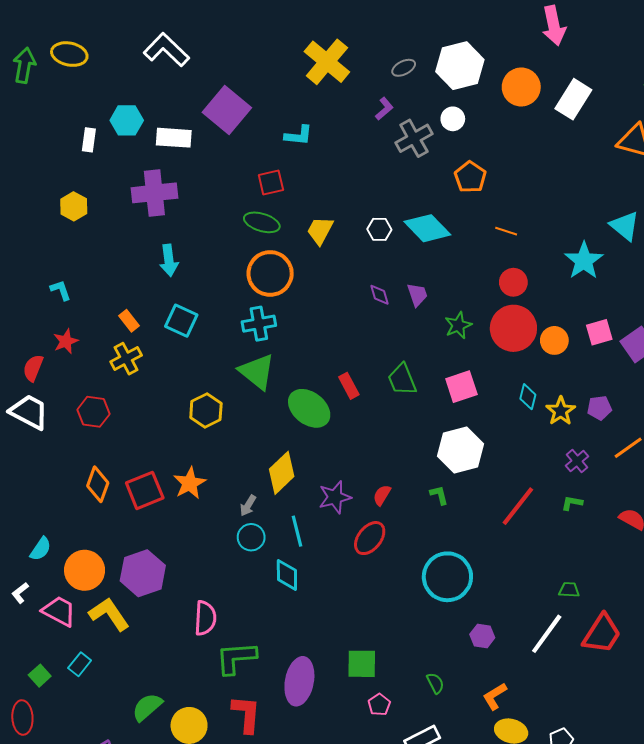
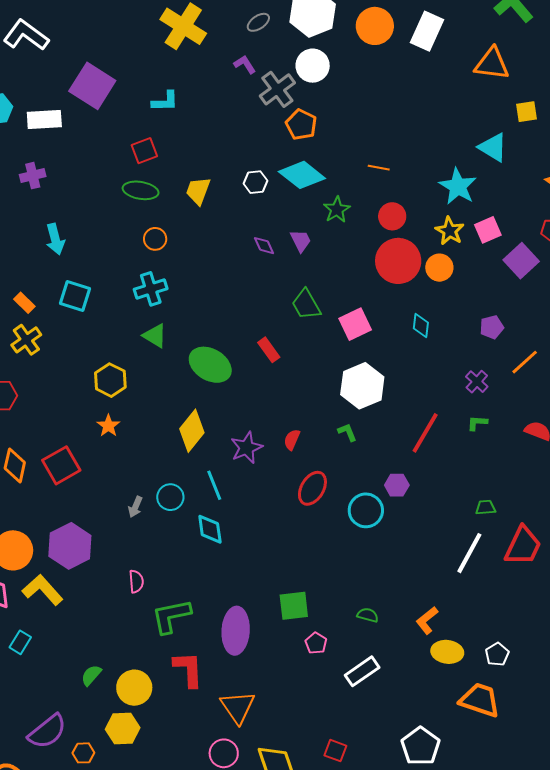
purple L-shape: (384, 109) -> (245, 64), turned -75
white circle: (453, 119) -> (313, 66), size x1.4
orange pentagon: (470, 177) -> (301, 125), moved
purple cross: (154, 193) -> (33, 176), size x0.6
orange circle: (270, 273) -> (155, 239), size x0.5
green star: (458, 325) -> (337, 210), moved
pink square: (599, 332) -> (488, 230), moved
green triangle: (257, 372) -> (155, 336), size x0.7
green trapezoid: (402, 380) -> (306, 305), moved
red rectangle: (349, 386) -> (269, 350), moved
yellow star: (561, 411) -> (450, 231), moved
orange star: (190, 483) -> (108, 426), moved, size x0.7
gray arrow: (248, 506) -> (135, 507), moved
red ellipse: (370, 538) -> (312, 488), moved
cyan circle: (447, 577) -> (366, 510), size x0.7
pink semicircle: (205, 618) -> (136, 581), size x0.7
purple hexagon: (482, 636) -> (397, 485), moved
green semicircle: (435, 683) -> (368, 615), turned -40
green semicircle: (147, 707) -> (91, 675), size x0.7

